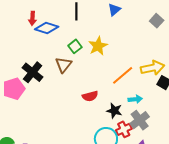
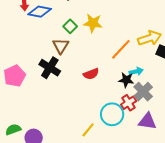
yellow star: (98, 46) -> (93, 23), turned -30
black cross: (33, 72) -> (50, 68), moved
black star: (114, 111) -> (126, 80), moved

